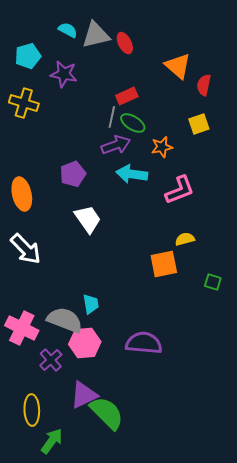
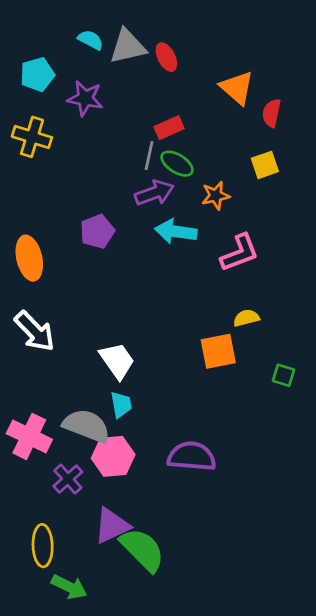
white trapezoid: (88, 219) -> (117, 361), moved
green arrow: (52, 441) -> (69, 587), turned 80

